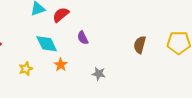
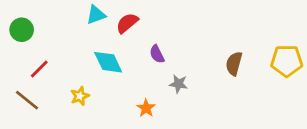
orange star: (61, 65) -> (146, 108), moved
gray star: (99, 74) -> (179, 84), moved

